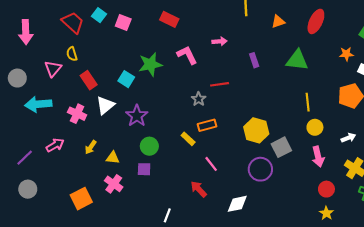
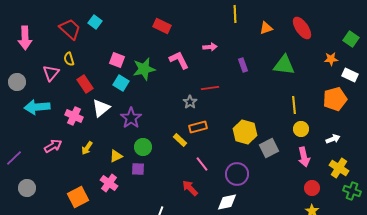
red ellipse: (316, 21) -> (302, 28), turned -60
pink square: (123, 23) -> (117, 60), moved
purple line: (25, 158) -> (14, 158), moved
yellow triangle: (113, 158) -> (116, 156), moved, turned -32
purple circle: (260, 169) -> (237, 174), moved

